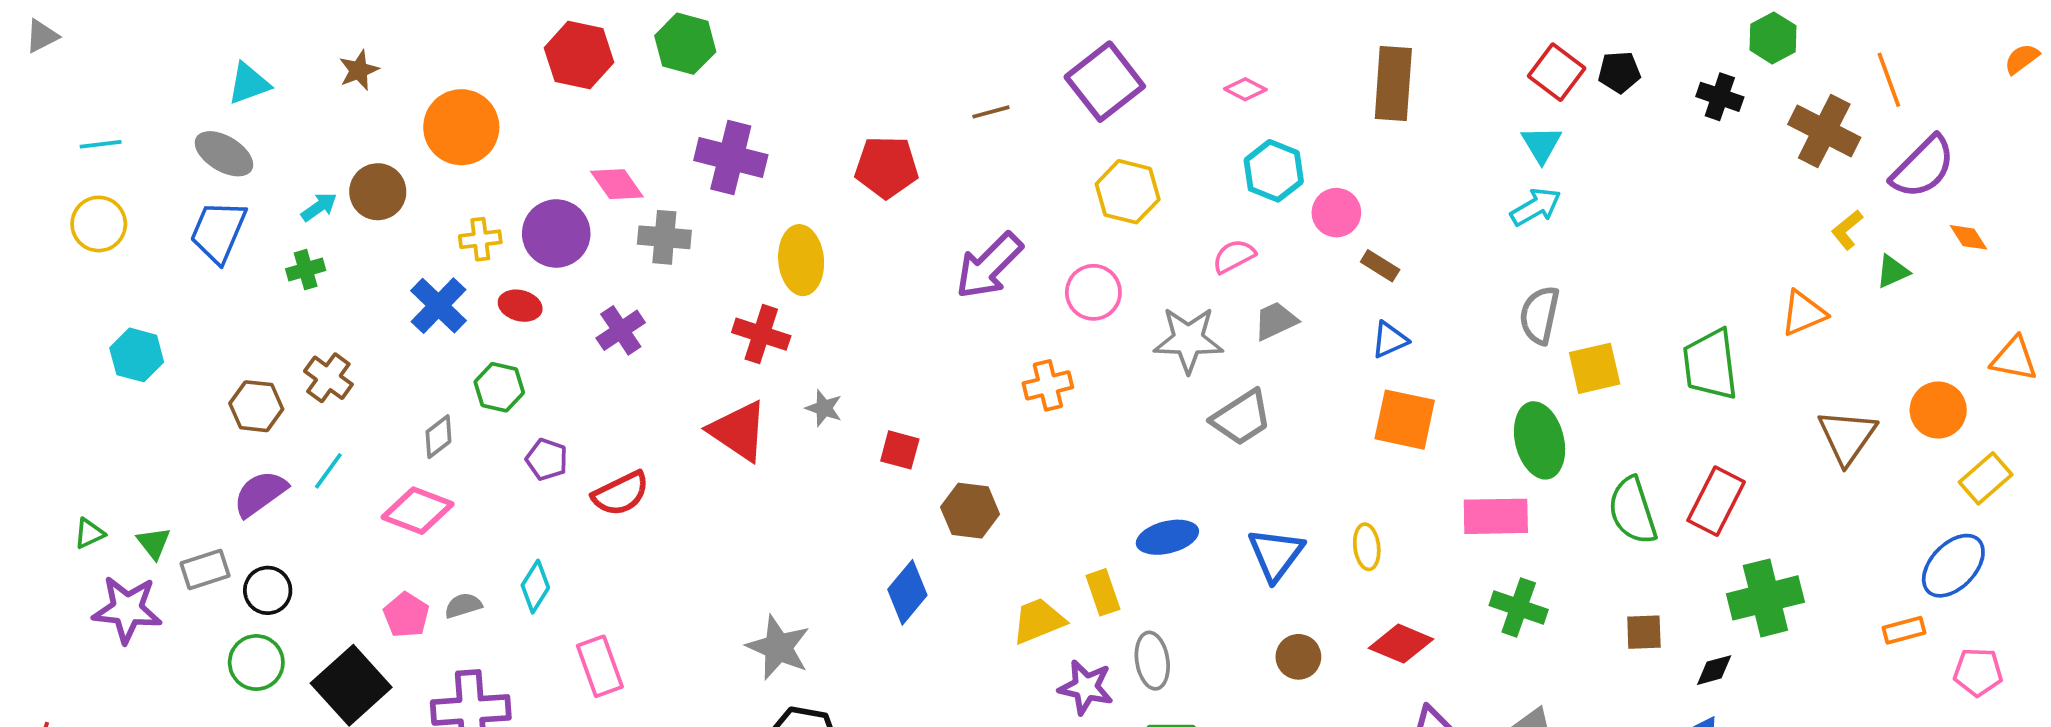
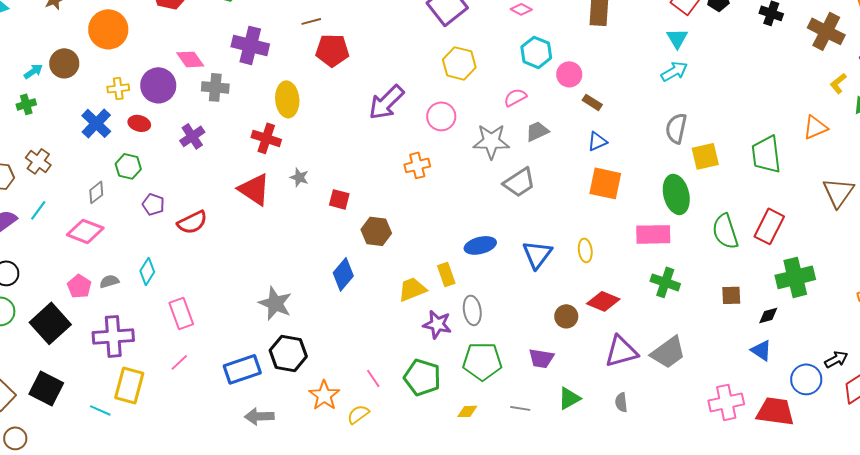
brown line: (991, 112) -> (311, 21), moved
brown circle: (1298, 657) -> (566, 316), moved

